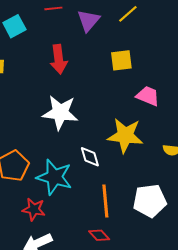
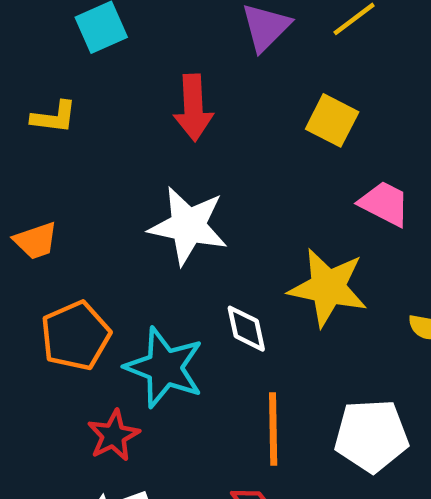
yellow square: (121, 60) -> (332, 120), turned 30
red star: (34, 209) -> (113, 435), turned 30

